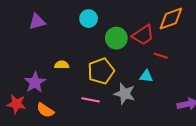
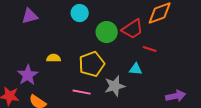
gray star: (125, 94) -> (115, 86), turned -30

